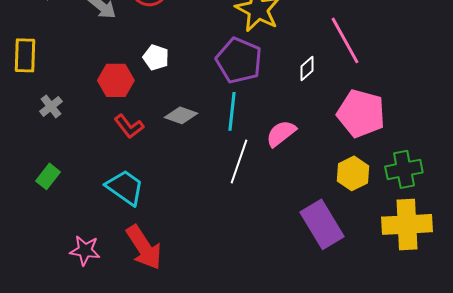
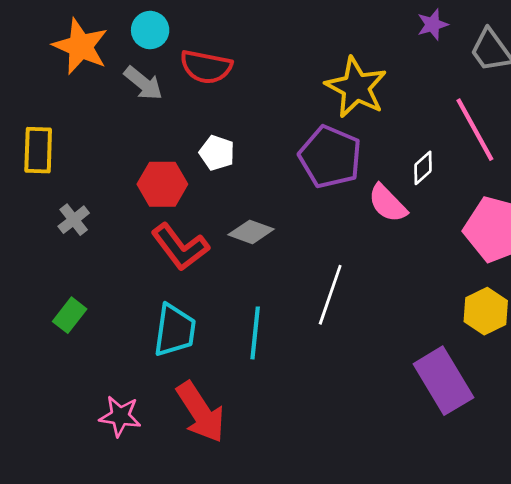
cyan line: (232, 111) -> (255, 333), moved
red L-shape: (129, 126) -> (180, 247), size x1.4
pink semicircle: (281, 133) -> (388, 203), moved, turned -96
cyan trapezoid: (125, 187) -> (175, 330), turned 63

